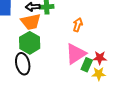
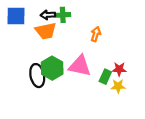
green hexagon: (30, 43) -> (52, 68), moved
pink triangle: (76, 54) -> (80, 66), moved, turned 45

